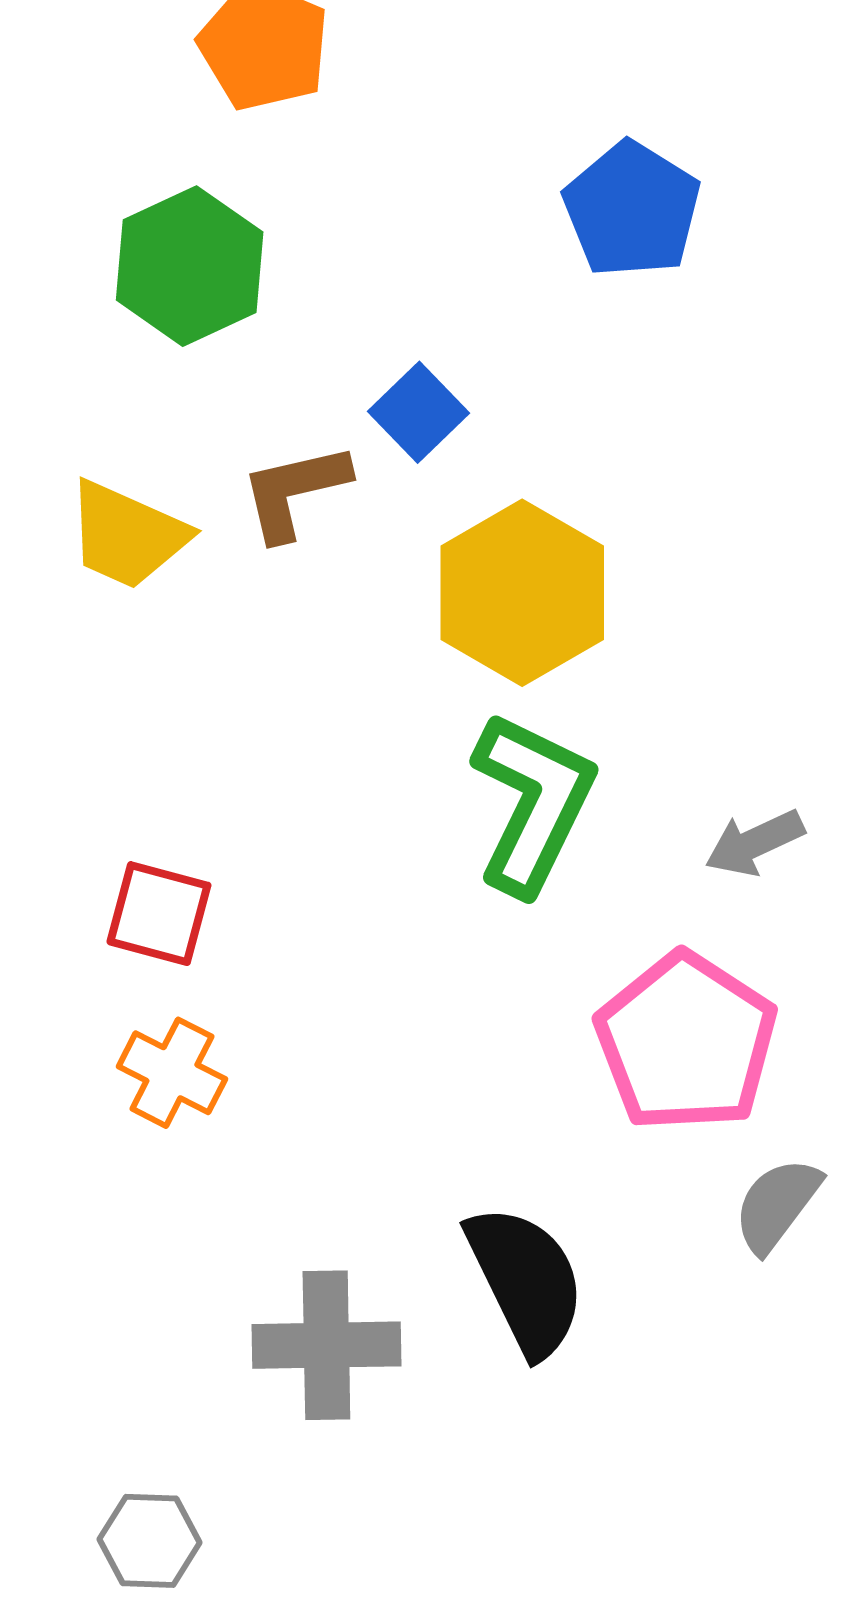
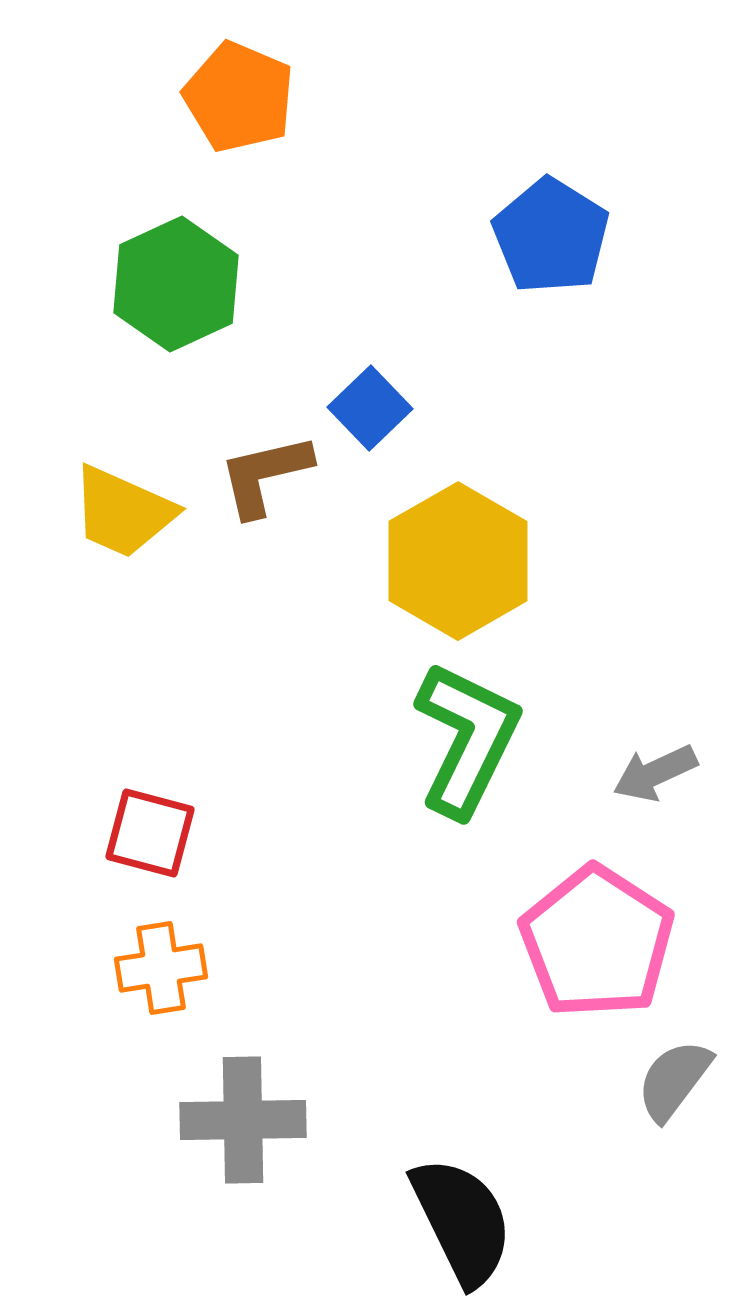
orange cross: (172, 1073) -> (161, 968), turned -36
black semicircle: (526, 1280) -> (462, 1221), moved
gray cross: (326, 1345) -> (243, 1120), moved

